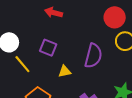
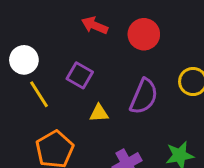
red circle: (115, 17) -> (144, 34), moved

